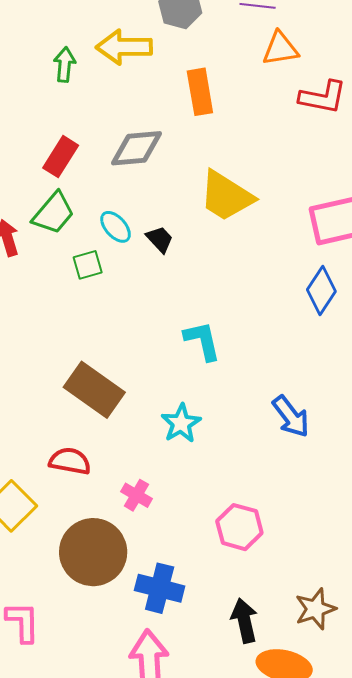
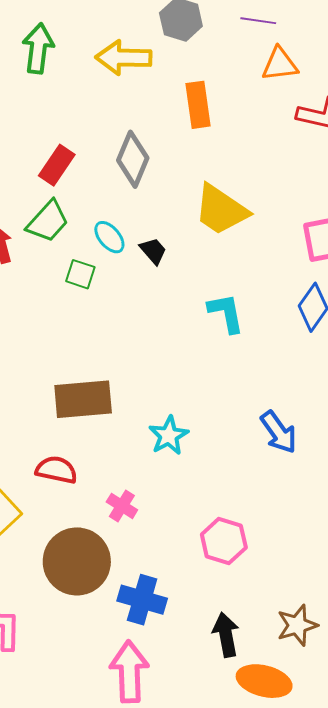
green arrow: (65, 65) -> (38, 48), moved, size x1.4
gray diamond: (137, 148) -> (133, 159), turned -64
green square: (88, 265) -> (80, 274), turned 32
cyan L-shape: (202, 341) -> (226, 313), moved
brown rectangle: (94, 390) -> (83, 399), turned -42

